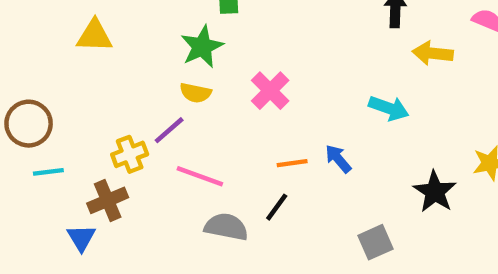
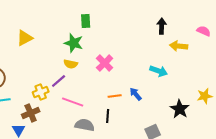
yellow triangle: (94, 36) -> (25, 38), turned -30
green star: (202, 47) -> (74, 43), turned -30
black line: (277, 207) -> (108, 116), turned -32

